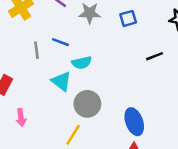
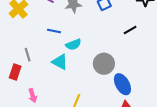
gray line: (37, 50) -> (28, 55), moved
gray circle: (87, 104) -> (104, 64), moved

